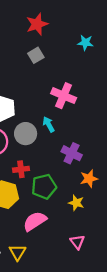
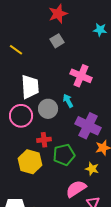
purple cross: (72, 153) -> (88, 126), size x1.4
pink semicircle: (35, 221) -> (76, 189), moved

